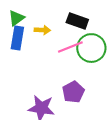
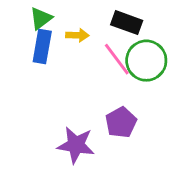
pink line: (70, 47) -> (117, 59), turned 75

